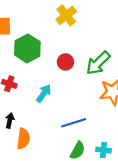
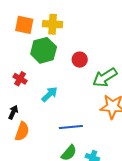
yellow cross: (66, 15) -> (53, 24), moved, turned 30
red circle: (65, 62) -> (80, 60), moved

